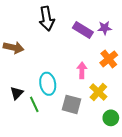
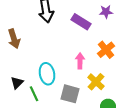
purple star: (105, 28) -> (106, 12), moved
brown arrow: (14, 48) -> (14, 39), turned 60

